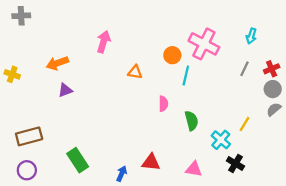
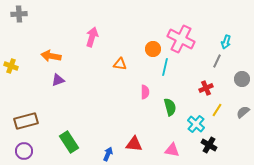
cyan arrow: (251, 36) -> (226, 42), moved
orange arrow: (57, 63) -> (51, 56), turned 30
red cross: (272, 69) -> (206, 88), moved
gray semicircle: (274, 109) -> (243, 112), moved

